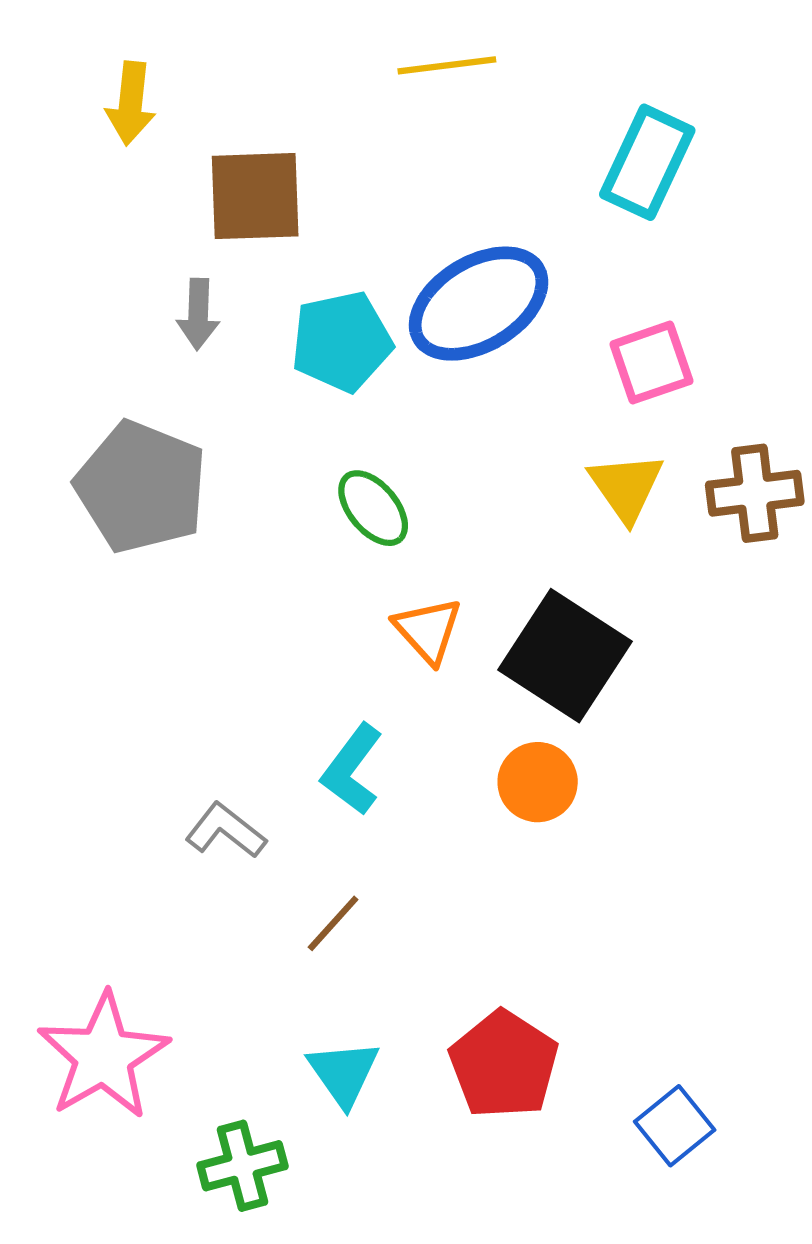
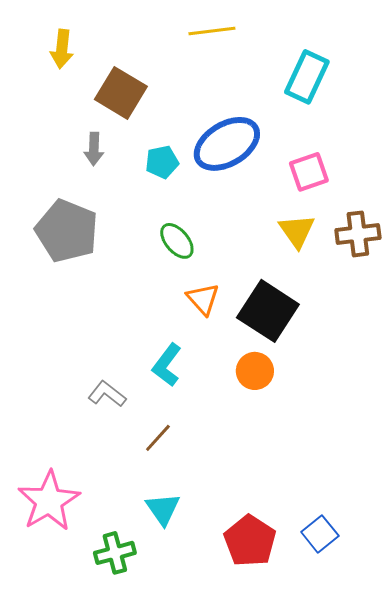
brown square: (255, 196) -> (121, 93), turned 33
cyan pentagon: (342, 342) -> (162, 162), size x0.7
red pentagon: (504, 1065) -> (250, 541), moved

